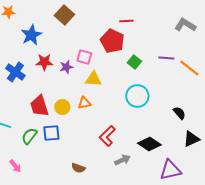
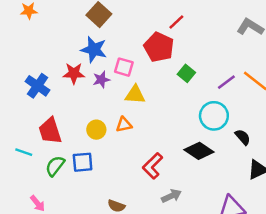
red line: (126, 21) -> (176, 22), turned -40
blue star: (31, 35) -> (94, 50), moved, turned -30
purple line: (166, 58) -> (226, 82), moved, turned -42
cyan circle: (137, 96) -> (214, 116), moved
red trapezoid: (39, 106) -> (50, 131), moved
black diamond: (149, 144) -> (199, 151), moved

